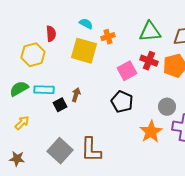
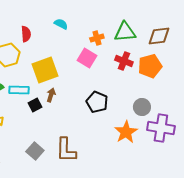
orange cross: (108, 37) -> (97, 38), moved
yellow square: (84, 51) -> (45, 70), moved, turned -36
pink square: (127, 71) -> (87, 58), moved, turned -30
gray square: (60, 151) -> (35, 151), size x0.7

